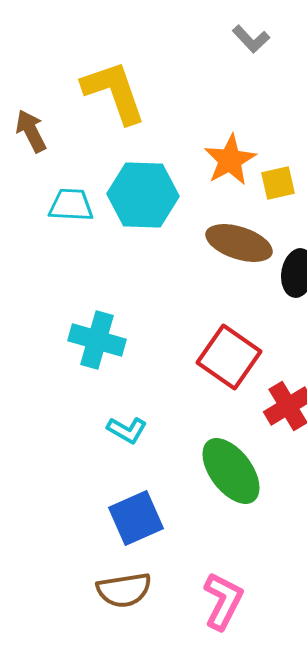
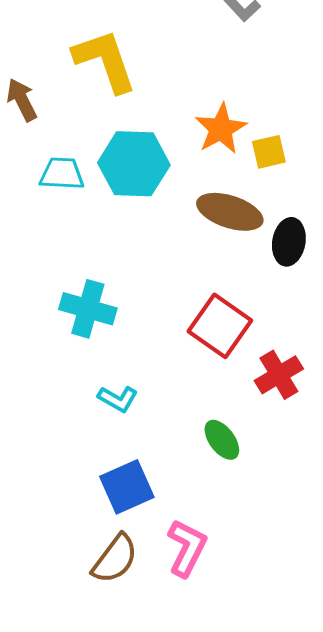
green ellipse: (231, 471) -> (222, 440), size x0.6
brown semicircle: (124, 590) -> (115, 559), turned -44
pink L-shape: (223, 601) -> (187, 548), moved

